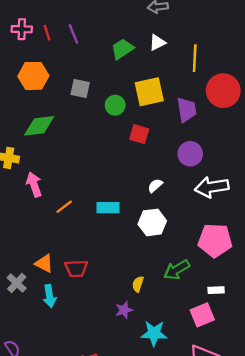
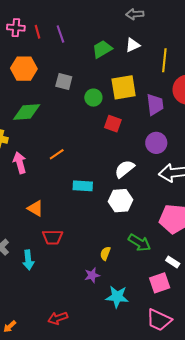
white semicircle: (155, 186) -> (125, 169), size x1.5
orange line: (64, 207) -> (57, 154), moved
orange triangle: (44, 264) -> (35, 208), moved
green arrow: (177, 270) -> (139, 243), turned -120
white rectangle: (216, 290) -> (173, 262), turned 32

